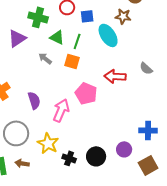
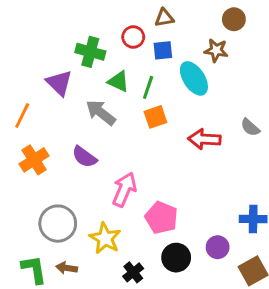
purple triangle: (17, 38) -> (59, 83), turned -42
gray arrow: (45, 58) -> (101, 112), size x1.5
orange square: (72, 61) -> (155, 117), moved, turned -35
pink pentagon: (86, 93) -> (161, 218), moved
purple semicircle: (34, 100) -> (84, 157), moved, turned 144
black cross: (69, 158) -> (133, 272), moved, turned 32

